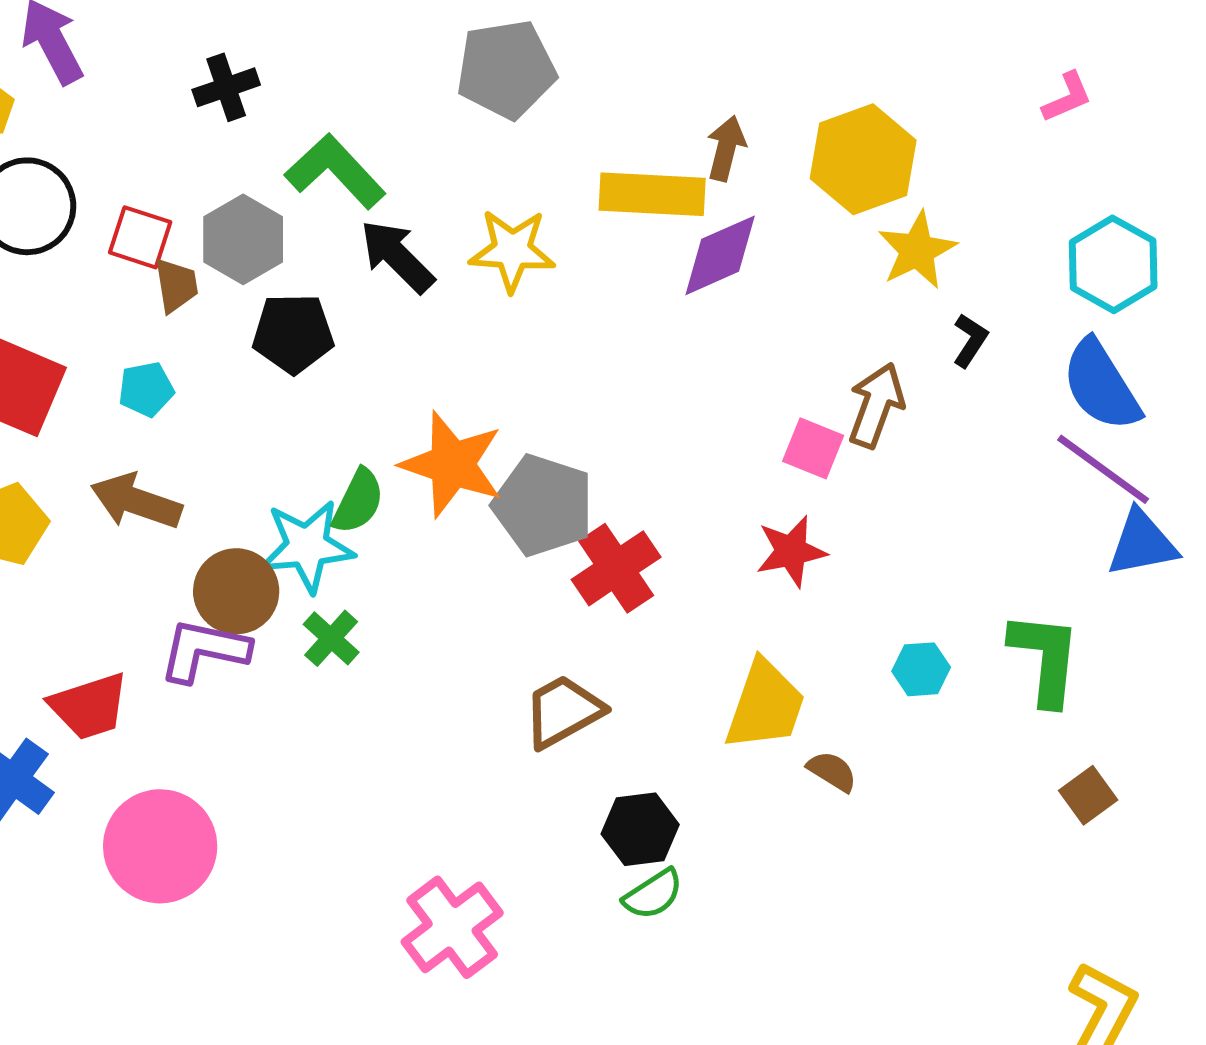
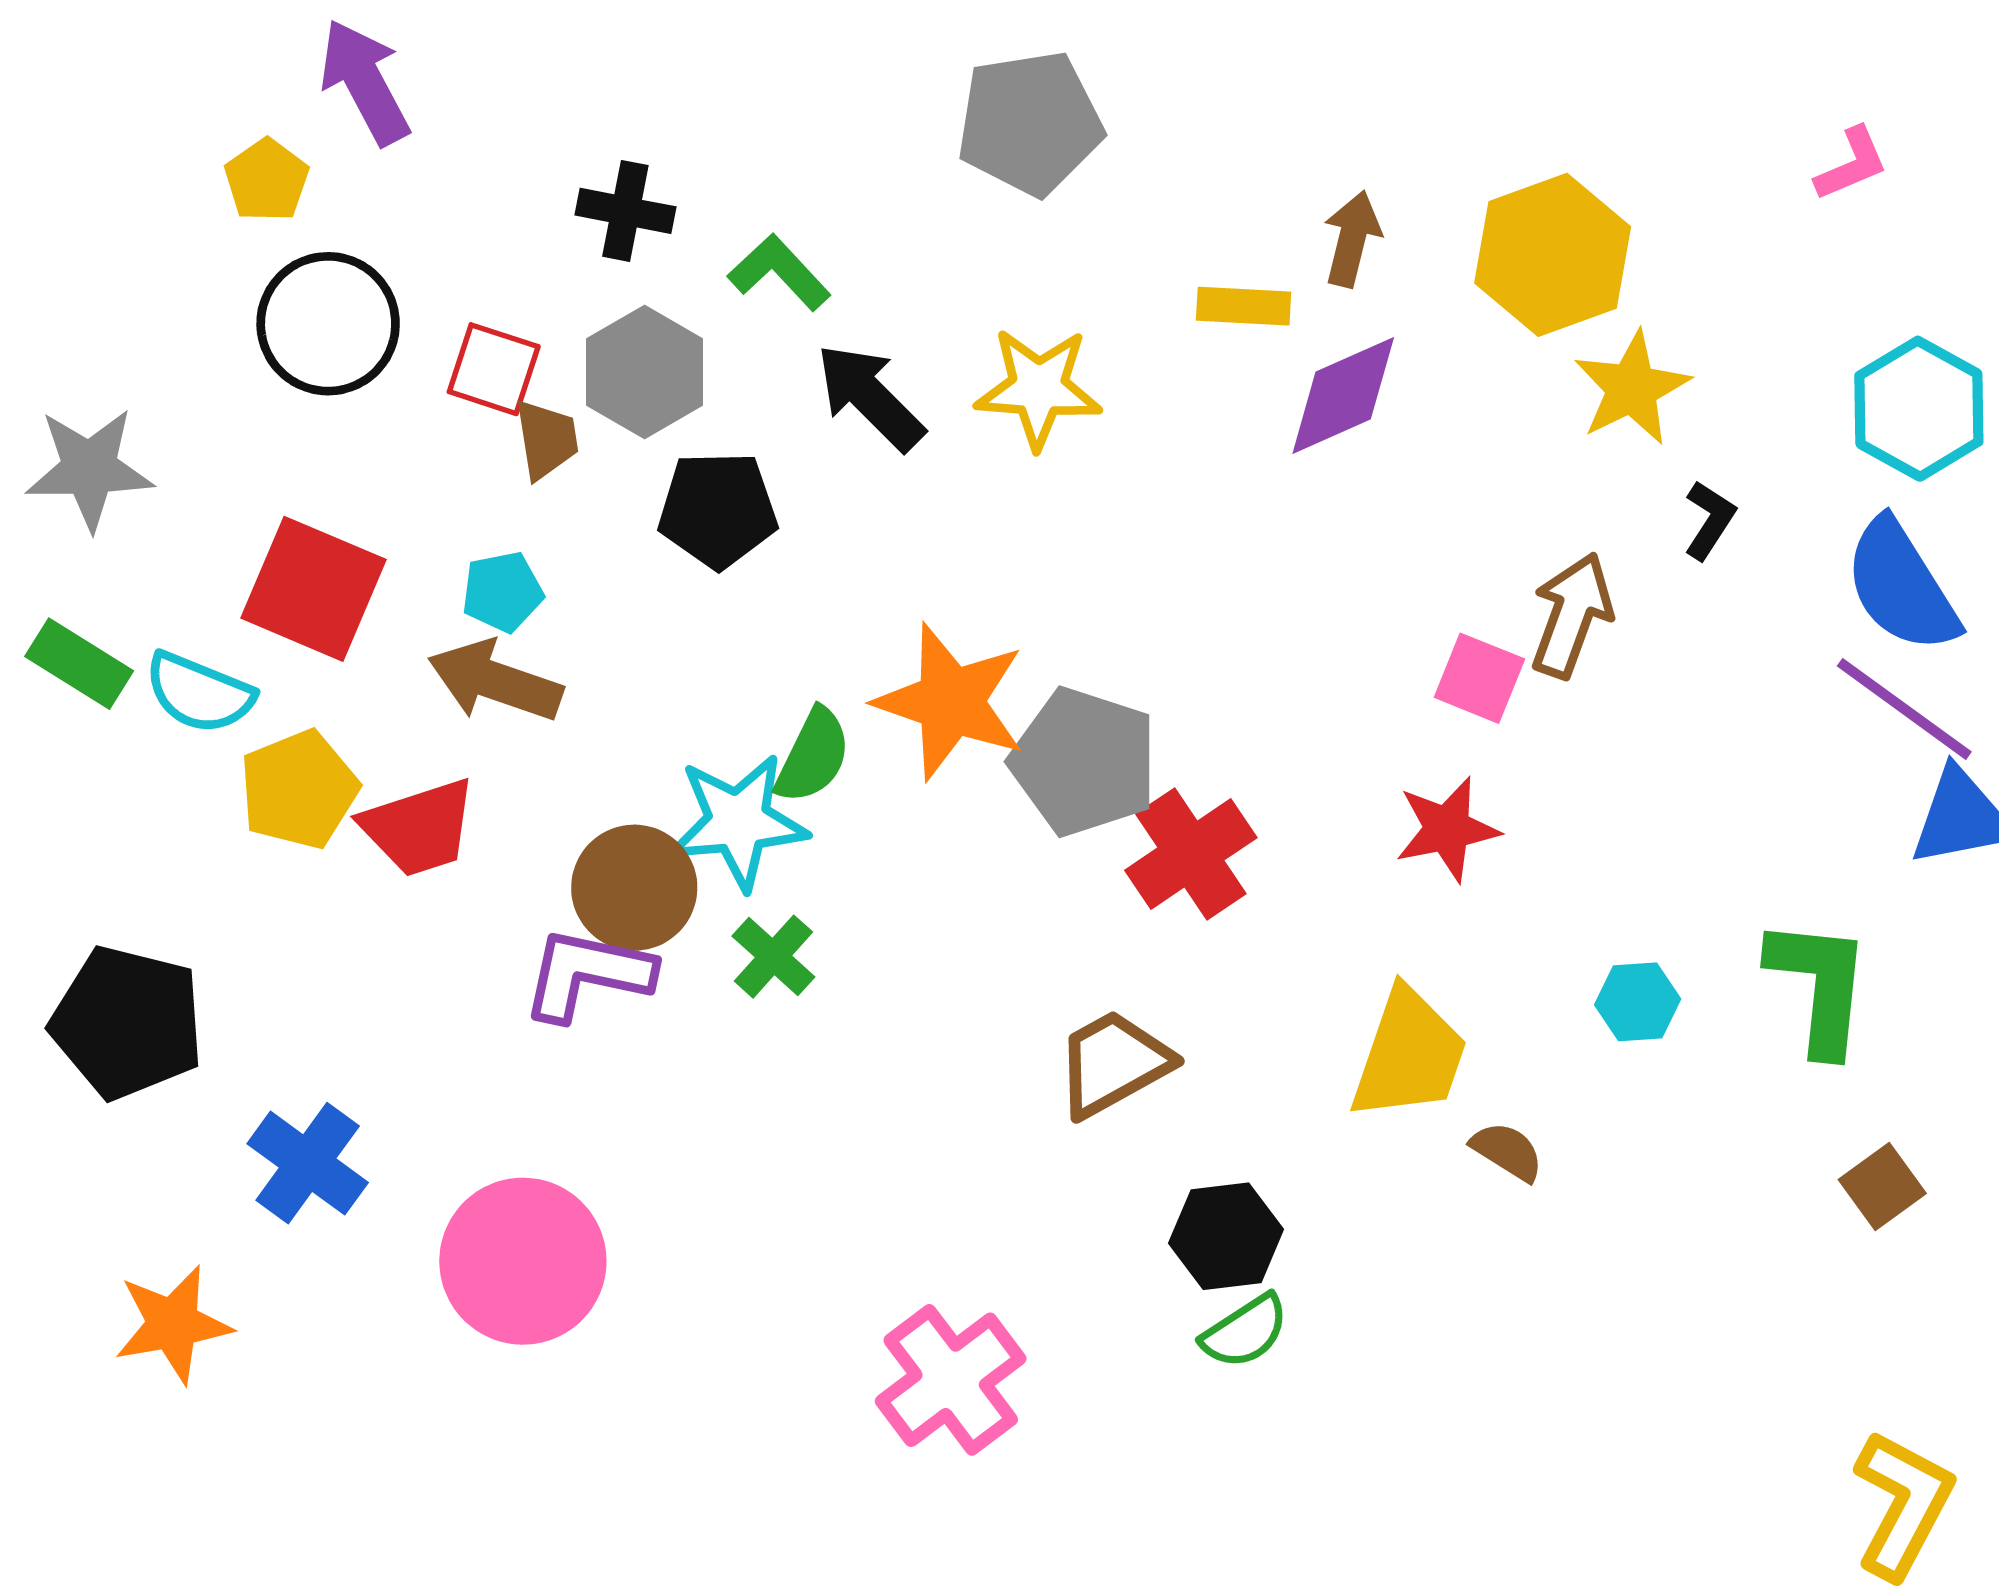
black cross: (226, 87) -> (625, 211), moved, turned 30
green L-shape: (335, 171) -> (779, 272), size x0.7
yellow rectangle: (652, 194) -> (1244, 306), size x0.6
brown arrow: (136, 501) -> (495, 681), moved
red trapezoid: (89, 706) -> (419, 828), moved

